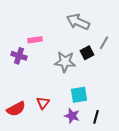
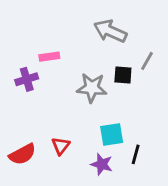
black square: (87, 53) -> (123, 75), turned 32
purple cross: (19, 56) -> (27, 79), turned -35
black line: (96, 117) -> (136, 154), moved

